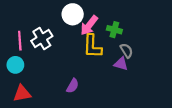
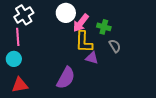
white cross: (42, 38) -> (24, 15), moved
purple triangle: (121, 64) -> (92, 58), moved
purple semicircle: (73, 86) -> (66, 78), size x1.6

